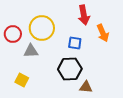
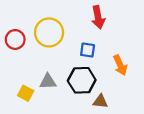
orange arrow: (103, 33) -> (120, 65), moved
gray triangle: (31, 51) -> (48, 82), moved

